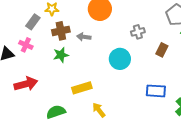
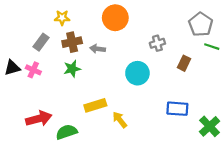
gray rectangle: (33, 22) -> (41, 42), moved
pink cross: (26, 45) -> (33, 70), moved
red arrow: (26, 84) -> (39, 119), moved
yellow arrow: (99, 110) -> (120, 120), moved

